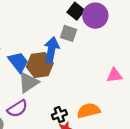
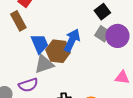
purple circle: (95, 16) -> (117, 36), moved
gray square: (69, 33) -> (103, 34), moved

